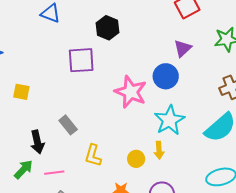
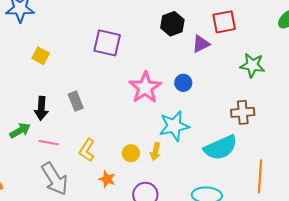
black hexagon: (107, 28) -> (172, 24), moved
purple triangle: (183, 48) -> (201, 44), moved
blue circle: (166, 76) -> (183, 83), size x0.7
yellow L-shape: (93, 155) -> (87, 150), moved

